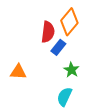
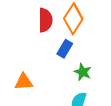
red semicircle: (48, 32) -> (45, 20), moved

